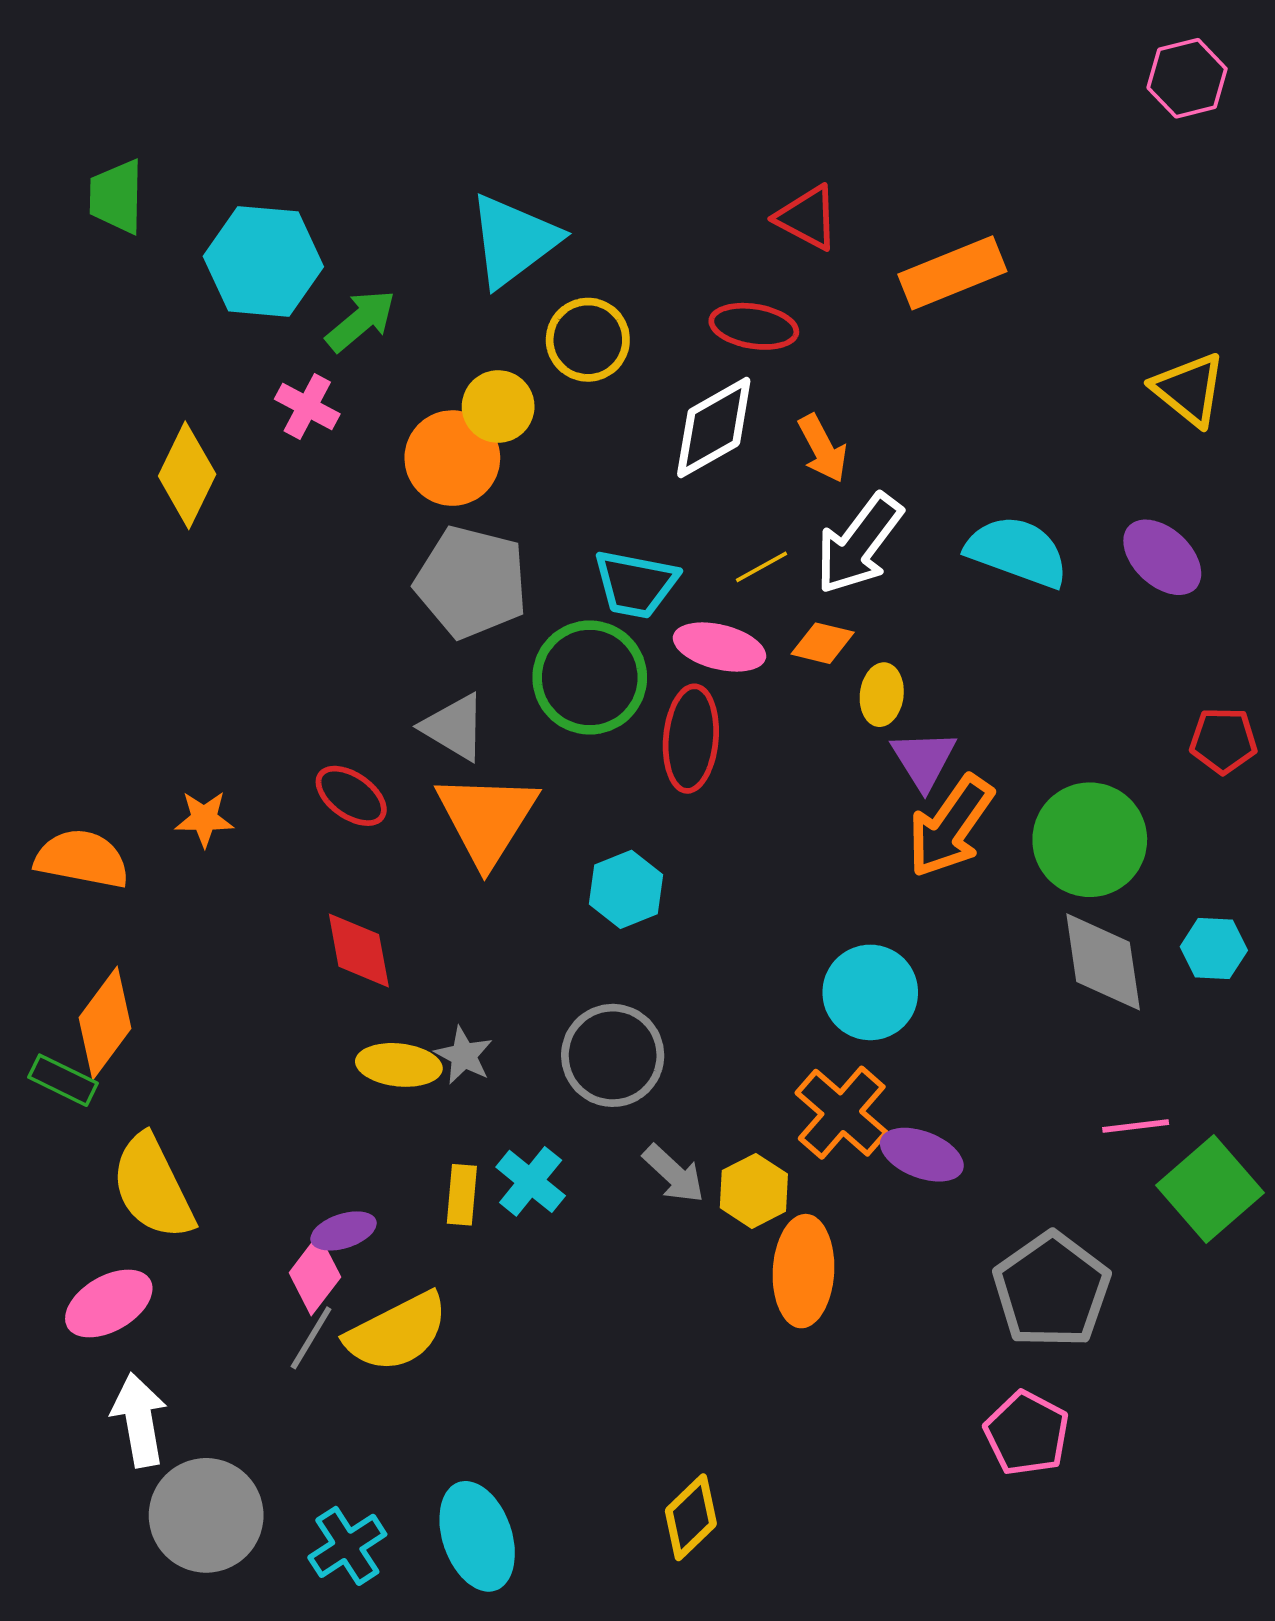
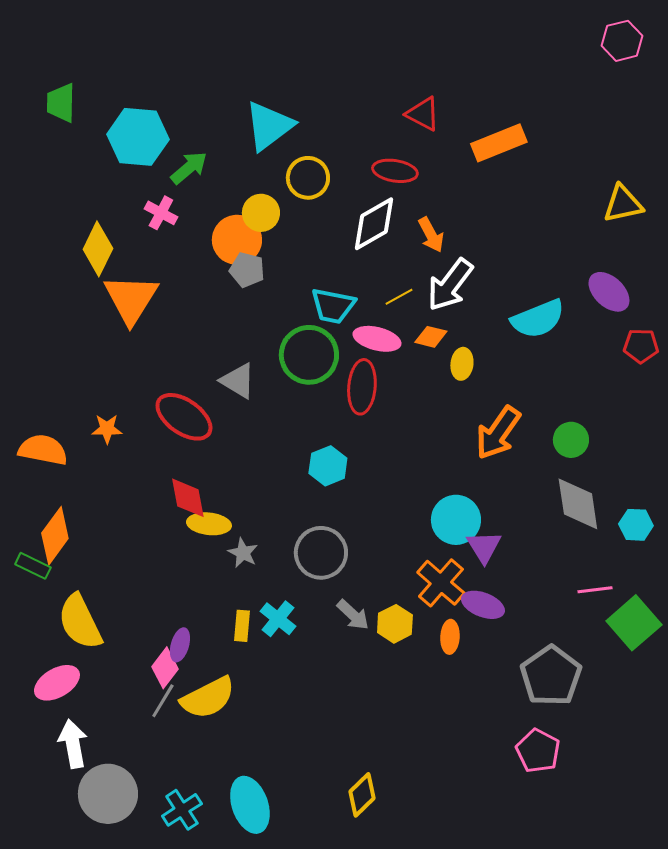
yellow triangle: (1189, 389) -> (623, 204), turned -51
cyan semicircle: (1017, 552) -> (538, 319), moved, turned 138
gray pentagon: (471, 582) -> (247, 270), moved, size x0.6
red pentagon: (1223, 740) -> (641, 346), moved
purple triangle: (924, 760) -> (484, 547), moved
red ellipse: (351, 796) -> (184, 417), size x1.5
orange triangle: (487, 819) -> (131, 299), moved
green circle: (1090, 840) -> (571, 440), size x0.6
cyan hexagon: (1214, 949) -> (636, 525), moved
yellow ellipse: (399, 1065) -> (209, 524), moved
purple ellipse: (344, 1231) -> (180, 645), turned -56
orange ellipse: (803, 1271) -> (450, 637), moved, size x0.6

